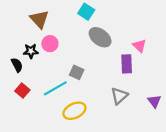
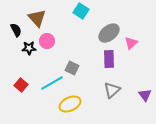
gray ellipse: (100, 37) -> (109, 33), moved, turned -75
pink triangle: (139, 46) -> (131, 43), turned 32
purple rectangle: (127, 64) -> (109, 59), moved
black semicircle: (17, 65) -> (16, 30), moved

